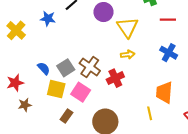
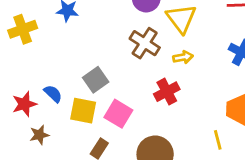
yellow cross: (16, 30) -> (23, 29), turned 30
brown cross: (90, 67) -> (145, 43), moved
blue semicircle: (44, 68) -> (53, 94), moved

